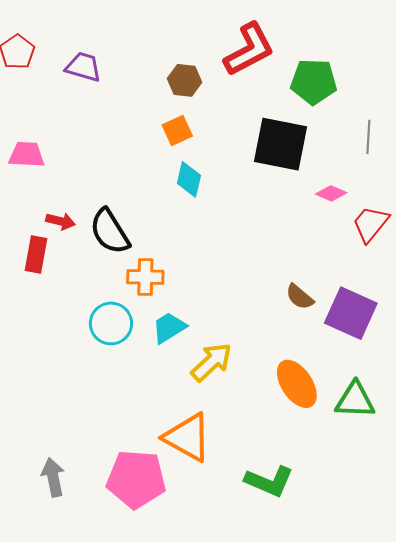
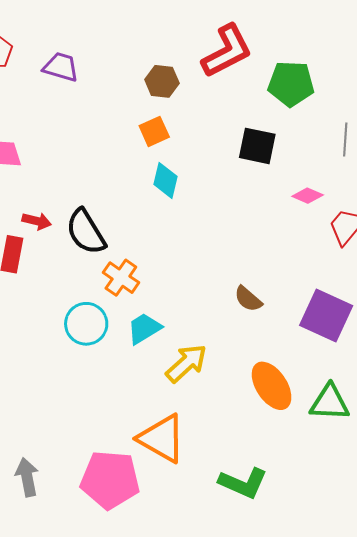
black square: (280, 144) -> (257, 146), size x0.7
orange cross: (145, 277) -> (121, 278), turned 33
brown semicircle: (300, 297) -> (248, 299), moved

